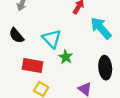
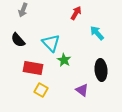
cyan arrow: (101, 28) -> (97, 33), size x0.7

